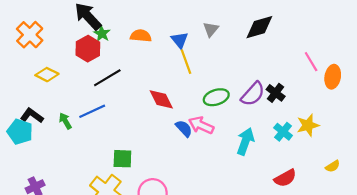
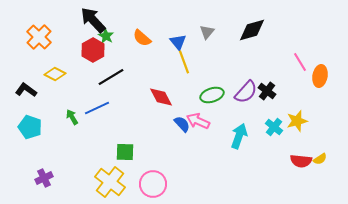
orange semicircle: (141, 36) -> (142, 38), turned -144
black L-shape: (32, 116) -> (26, 90), moved
red semicircle: (285, 178) -> (301, 161), moved, turned 35

